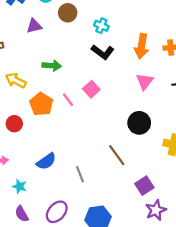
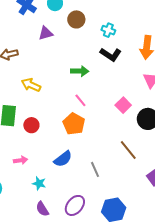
green arrow: (52, 66) -> (80, 71), moved
pink square: (91, 89) -> (123, 105), moved
orange pentagon: (41, 104) -> (74, 124), moved

